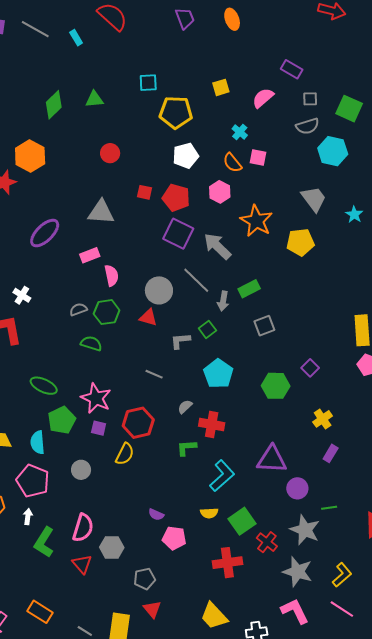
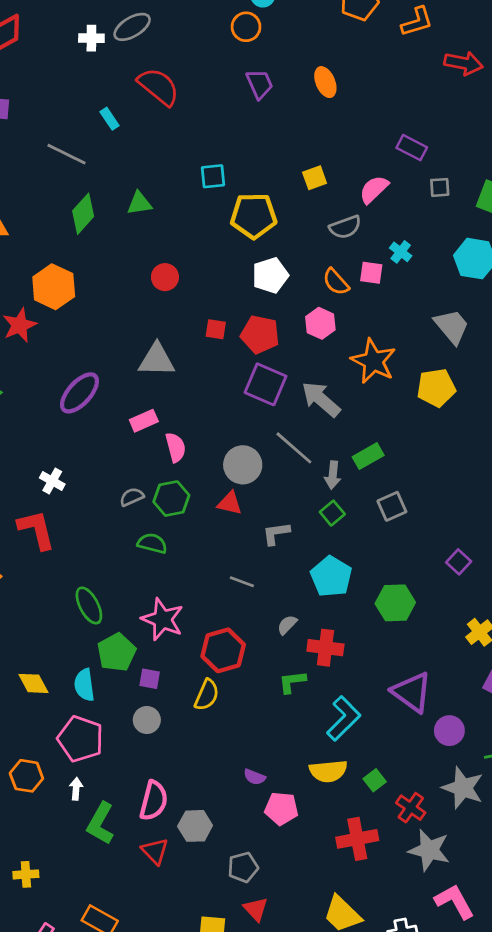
gray line: (35, 29) -> (66, 154), moved
gray semicircle: (307, 126) -> (345, 227), moved
cyan cross: (240, 132) -> (401, 252), moved
green square: (207, 329) -> (332, 513), moved
green ellipse: (44, 386) -> (89, 605), turned 40
green hexagon: (276, 386) -> (395, 603), moved
purple square: (99, 428) -> (150, 679), moved
purple triangle: (272, 459) -> (412, 692), turned 36
yellow semicircle: (209, 513) -> (328, 771), size x1.5
green square: (242, 521) -> (375, 780), size x0.6
gray star: (297, 572) -> (429, 850), moved

